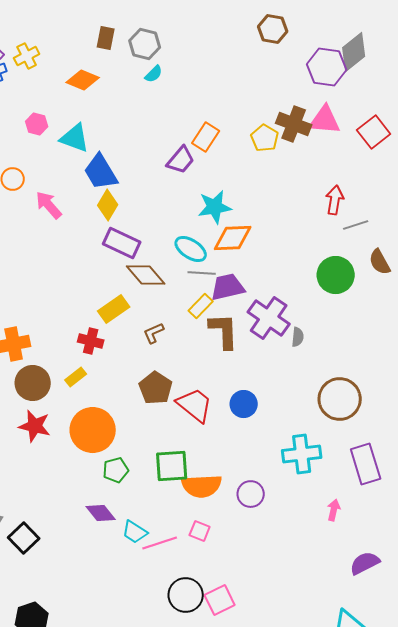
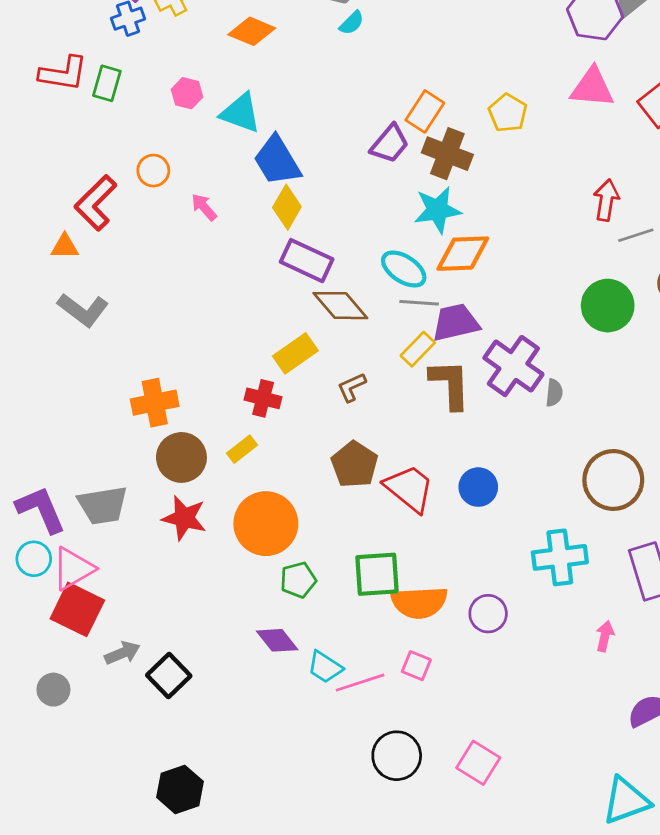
brown cross: (294, 124) -> (447, 154), moved
pink arrow: (49, 205) -> (204, 207), size x0.7
pink square: (220, 600) -> (478, 763), moved, turned -32

